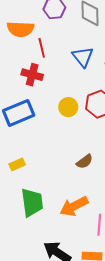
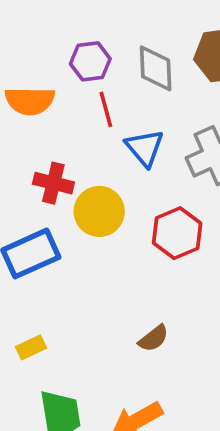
red line: (42, 48) -> (106, 109), moved
yellow circle: (68, 107) -> (99, 211), moved, size x1.4

